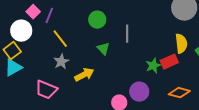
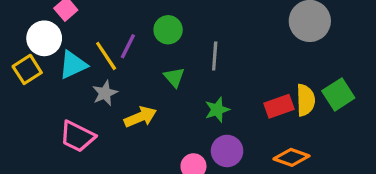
purple line: (49, 16) -> (128, 46), moved
yellow semicircle: (181, 44) -> (305, 100), moved
green star: (153, 66) -> (217, 110), moved
cyan triangle: (13, 68) -> (73, 65), moved

